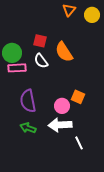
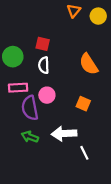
orange semicircle: (64, 52) -> (89, 64), moved
white semicircle: (41, 61) -> (44, 65), turned 35
pink rectangle: (17, 68) -> (18, 88), moved
pink circle: (62, 106) -> (47, 95), moved

